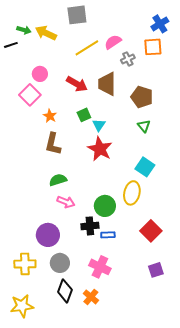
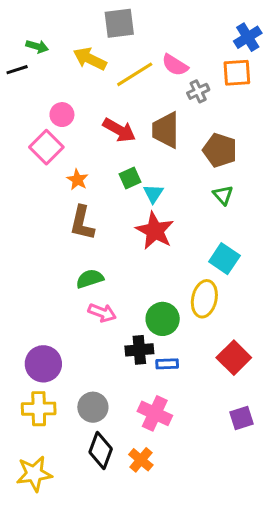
yellow arrow: (46, 33) -> (90, 59), moved
pink semicircle: (113, 42) -> (175, 65), turned -114
purple circle: (48, 235) -> (43, 364), moved

